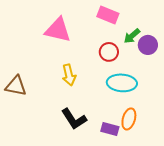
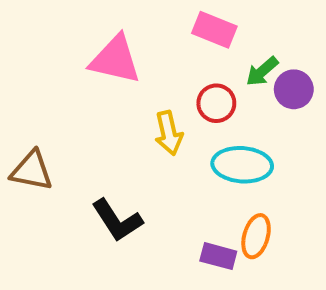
yellow arrow: (69, 75) -> (169, 133), moved
black L-shape: (74, 119) -> (117, 220), moved

